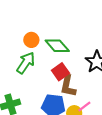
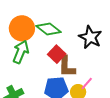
orange circle: (31, 40) -> (22, 28), size x1.6

